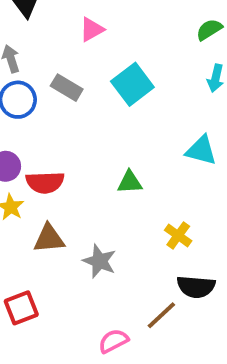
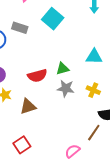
cyan triangle: (201, 150) -> (94, 57), moved
red semicircle: (45, 182) -> (37, 76), moved
gray star: (99, 261) -> (66, 88), moved

